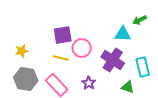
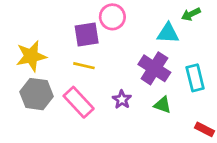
pink circle: (82, 48) -> (112, 17), moved
yellow star: (22, 51) -> (31, 56), size x1.6
green triangle: (128, 87) -> (163, 105), moved

